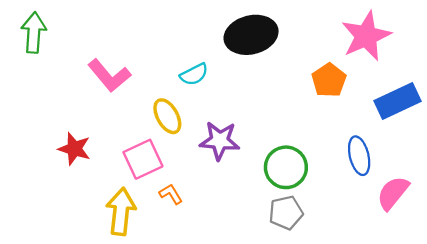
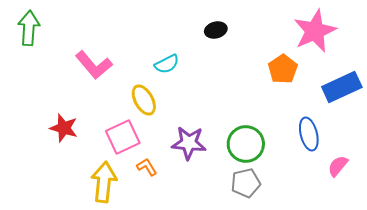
black ellipse: (251, 35) -> (216, 30), size x0.5
purple star: (220, 141) -> (189, 143), moved
pink semicircle: (393, 193) -> (338, 166), size x0.7

